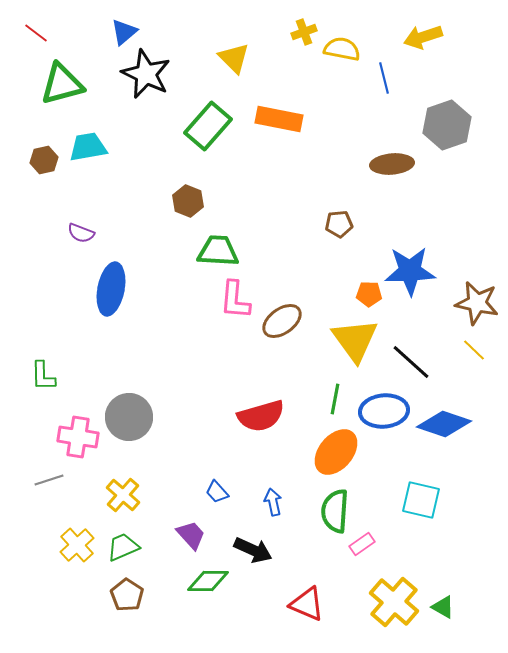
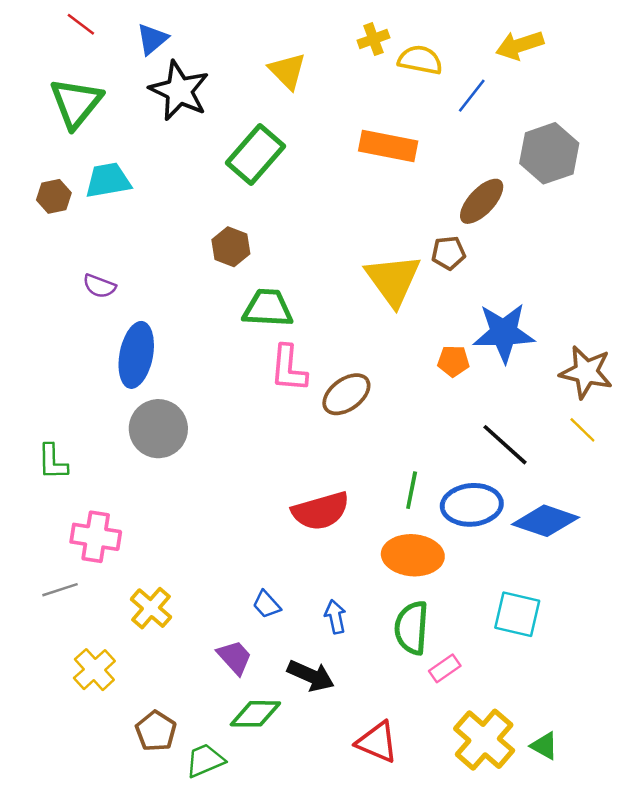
red line: (36, 33) -> (81, 24), moved
blue line: (384, 78) -> (472, 96), turned 52
green triangle: (62, 84) -> (76, 103), turned -36
orange rectangle: (279, 119) -> (388, 146), moved
brown ellipse: (392, 164) -> (482, 201), turned -42
brown pentagon: (339, 224) -> (448, 253), moved
yellow triangle: (355, 340) -> (393, 280), moved
gray circle: (129, 417) -> (158, 429), moved
orange ellipse: (336, 452) -> (413, 555), turned 54
green trapezoid: (123, 547) -> (205, 761), moved

